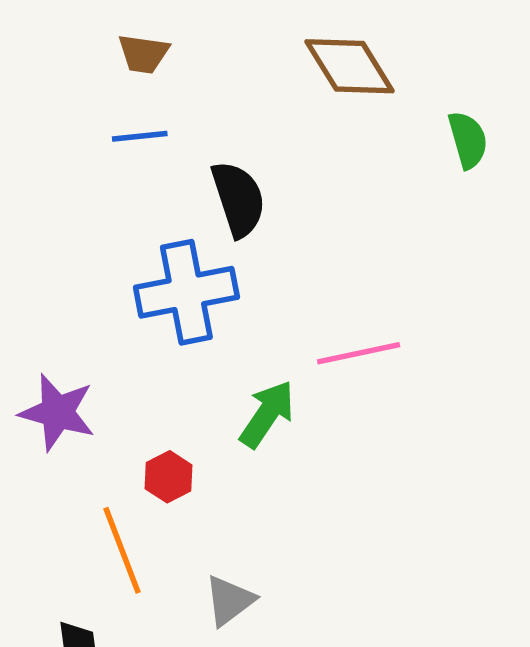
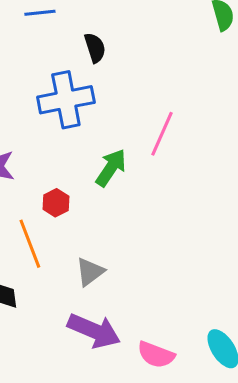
black semicircle: (238, 199) -> (95, 48), size x0.7
pink line: (359, 353) -> (162, 134), turned -54

